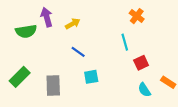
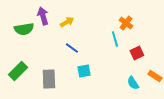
orange cross: (137, 16) -> (126, 23), moved
red square: (141, 63) -> (137, 53), moved

